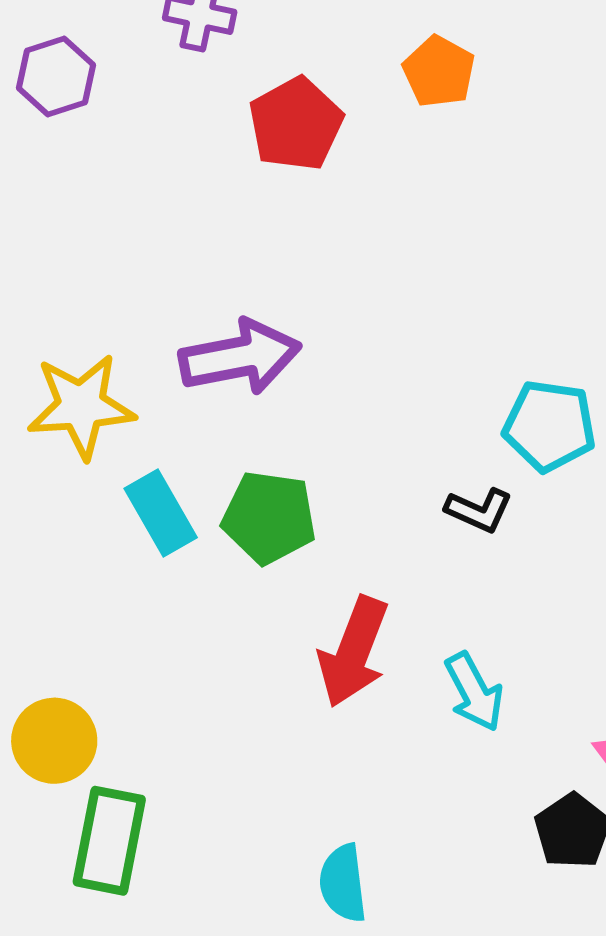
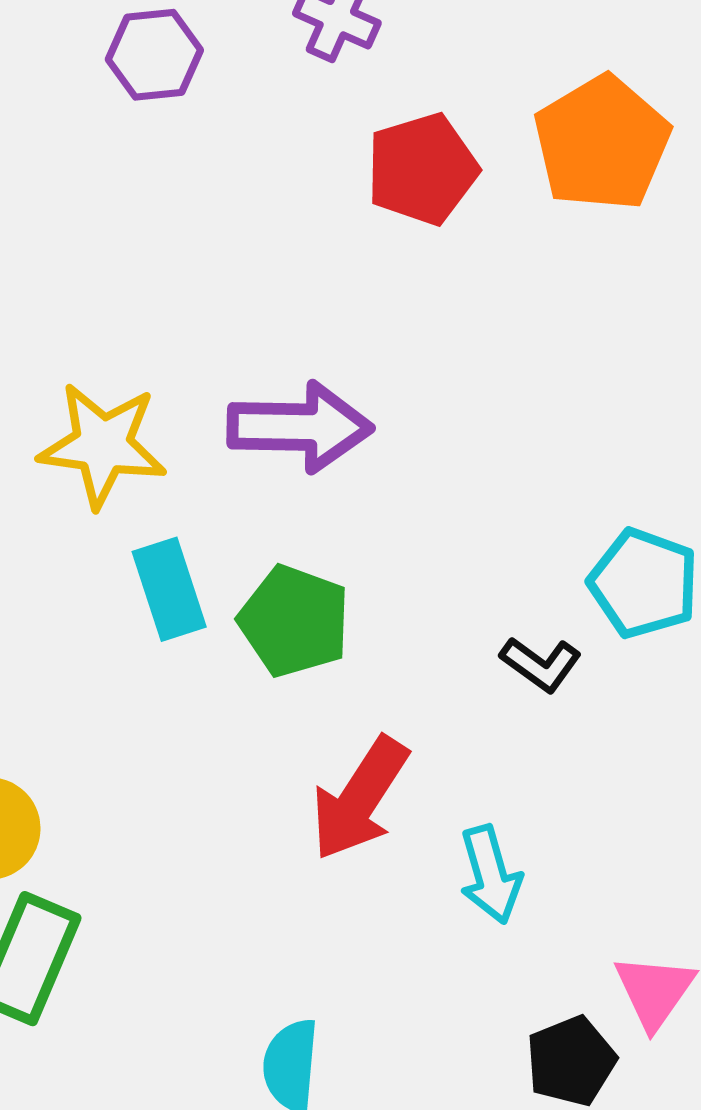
orange pentagon: (439, 72) -> (602, 143), size x1.6

